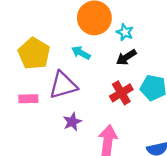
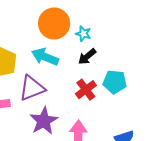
cyan arrow: (81, 53) -> (45, 57), size x1.5
purple star: (72, 122) -> (44, 121), size x1.6

